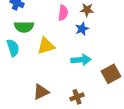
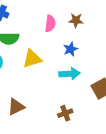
blue star: (82, 29) -> (71, 49), moved
brown triangle: (41, 92) -> (16, 107), moved

